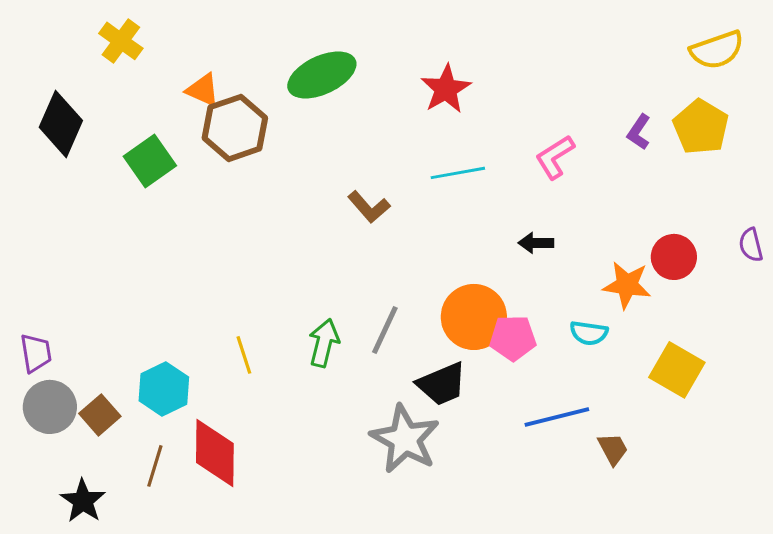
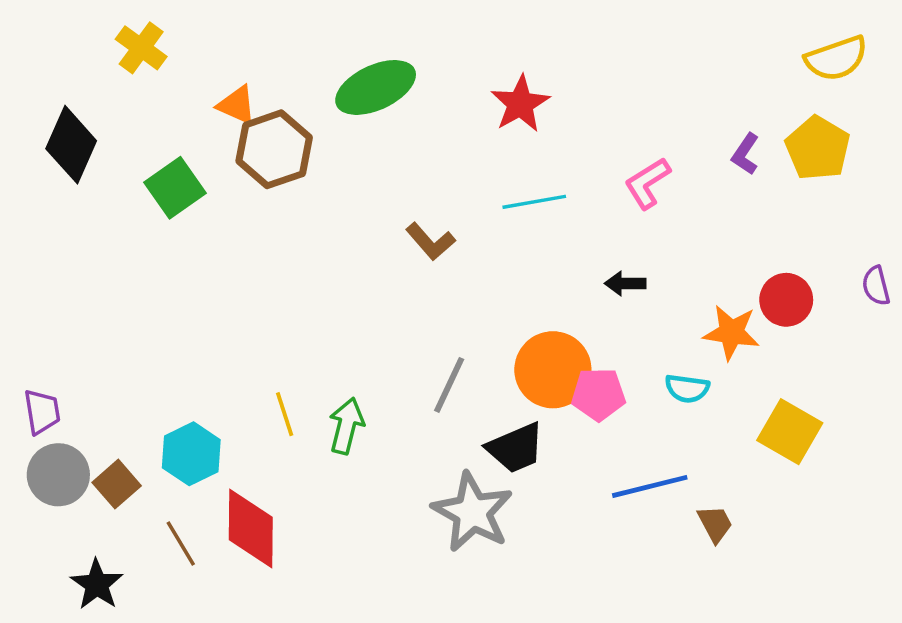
green arrow: (324, 343) -> (346, 426), moved
brown line: (155, 466) -> (181, 544), turned -48

